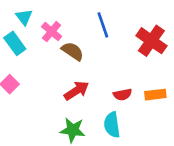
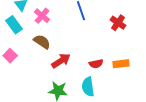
red cross: (151, 41) -> (118, 23), size x0.7
brown semicircle: (73, 51) -> (42, 42), moved

